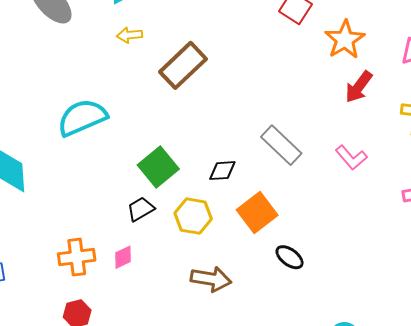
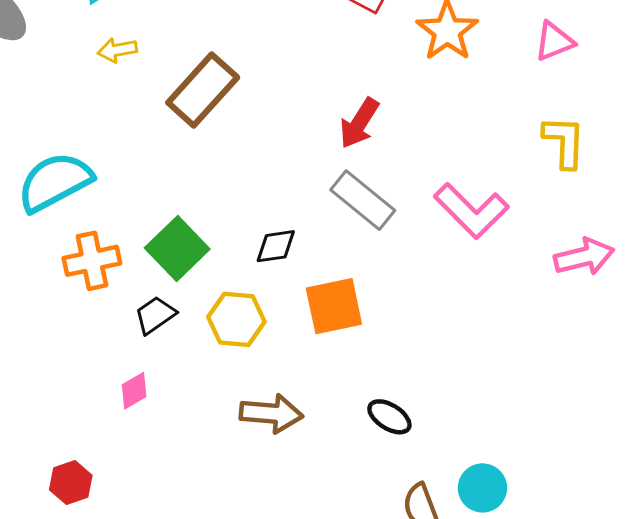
red arrow: (359, 87) -> (359, 123), moved
pink L-shape: (351, 157) -> (471, 211), size x1.5
orange square: (257, 213) -> (334, 306), turned 30
orange cross: (77, 257) -> (92, 261), moved
black ellipse: (290, 257) -> (389, 417), moved

